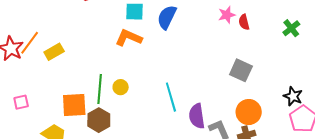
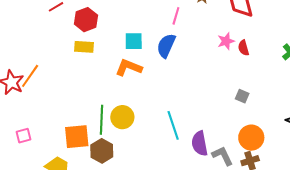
yellow rectangle: (54, 52) -> (84, 47), moved, turned 36
gray square: (241, 70) -> (242, 96), size x0.6
yellow circle: (121, 87) -> (122, 117), size x1.5

